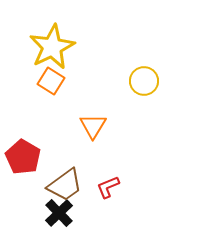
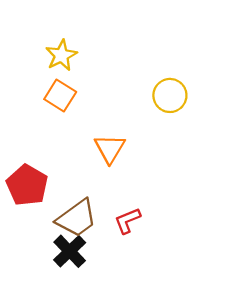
yellow star: (52, 47) -> (61, 55), size x0.6

